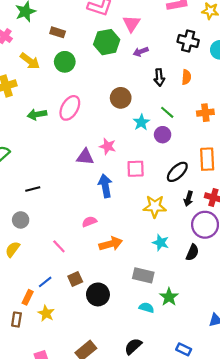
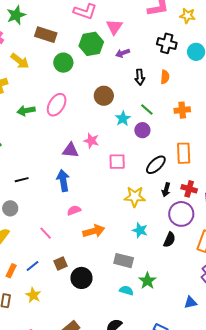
brown rectangle: (58, 32) -> (46, 35), size x1.5
green circle: (65, 62) -> (63, 63), moved
blue arrow: (105, 186) -> (63, 181), moved
orange rectangle: (28, 297) -> (11, 271), moved

